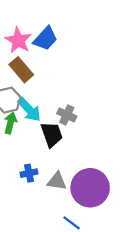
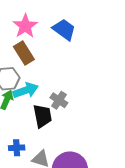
blue trapezoid: (45, 39) -> (64, 29), moved, turned -105
cyan arrow: (29, 110) -> (26, 90), turned -75

